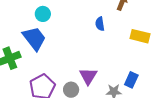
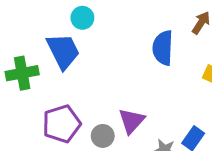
blue semicircle: (100, 24) -> (163, 48), size x1.6

